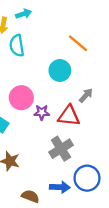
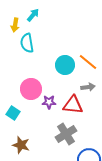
cyan arrow: (24, 14) -> (33, 15), turned -32
orange line: (78, 43) -> (88, 62), moved
gray arrow: (86, 95) -> (88, 87), turned 40

